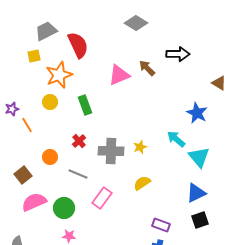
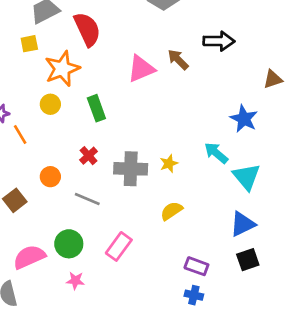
brown triangle: (219, 83) -> (273, 79), turned -49
pink rectangle: (102, 198) -> (119, 246), moved
pink semicircle: (34, 202) -> (29, 257), moved

